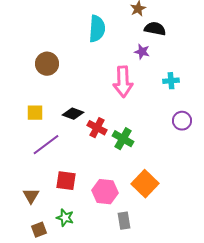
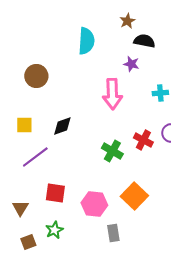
black diamond: (73, 114) -> (62, 126), turned -40
red cross: (97, 128) -> (143, 140), moved
green star: (65, 218) -> (54, 230), turned 30

